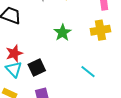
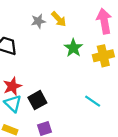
green star: (63, 33) -> (73, 48), moved

